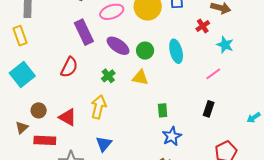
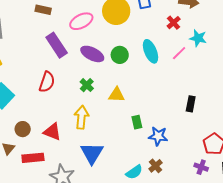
pink line: (213, 74) -> (179, 53), moved
yellow triangle: (140, 78) -> (117, 95), moved
green rectangle: (163, 110) -> (137, 122), moved
blue star: (172, 136) -> (158, 136), turned -30
blue triangle: (104, 144) -> (92, 153), size x1.4

